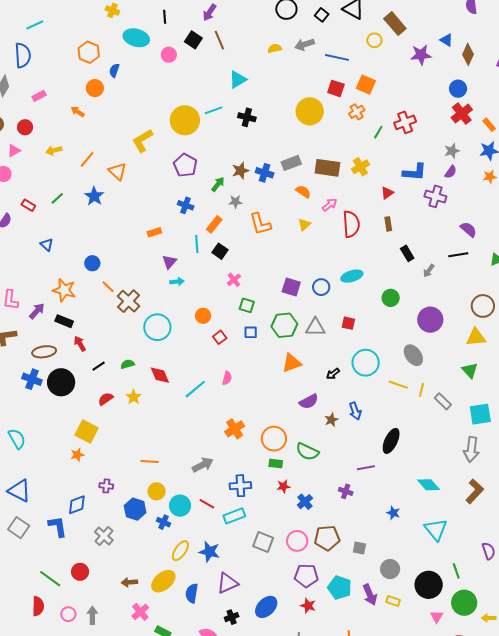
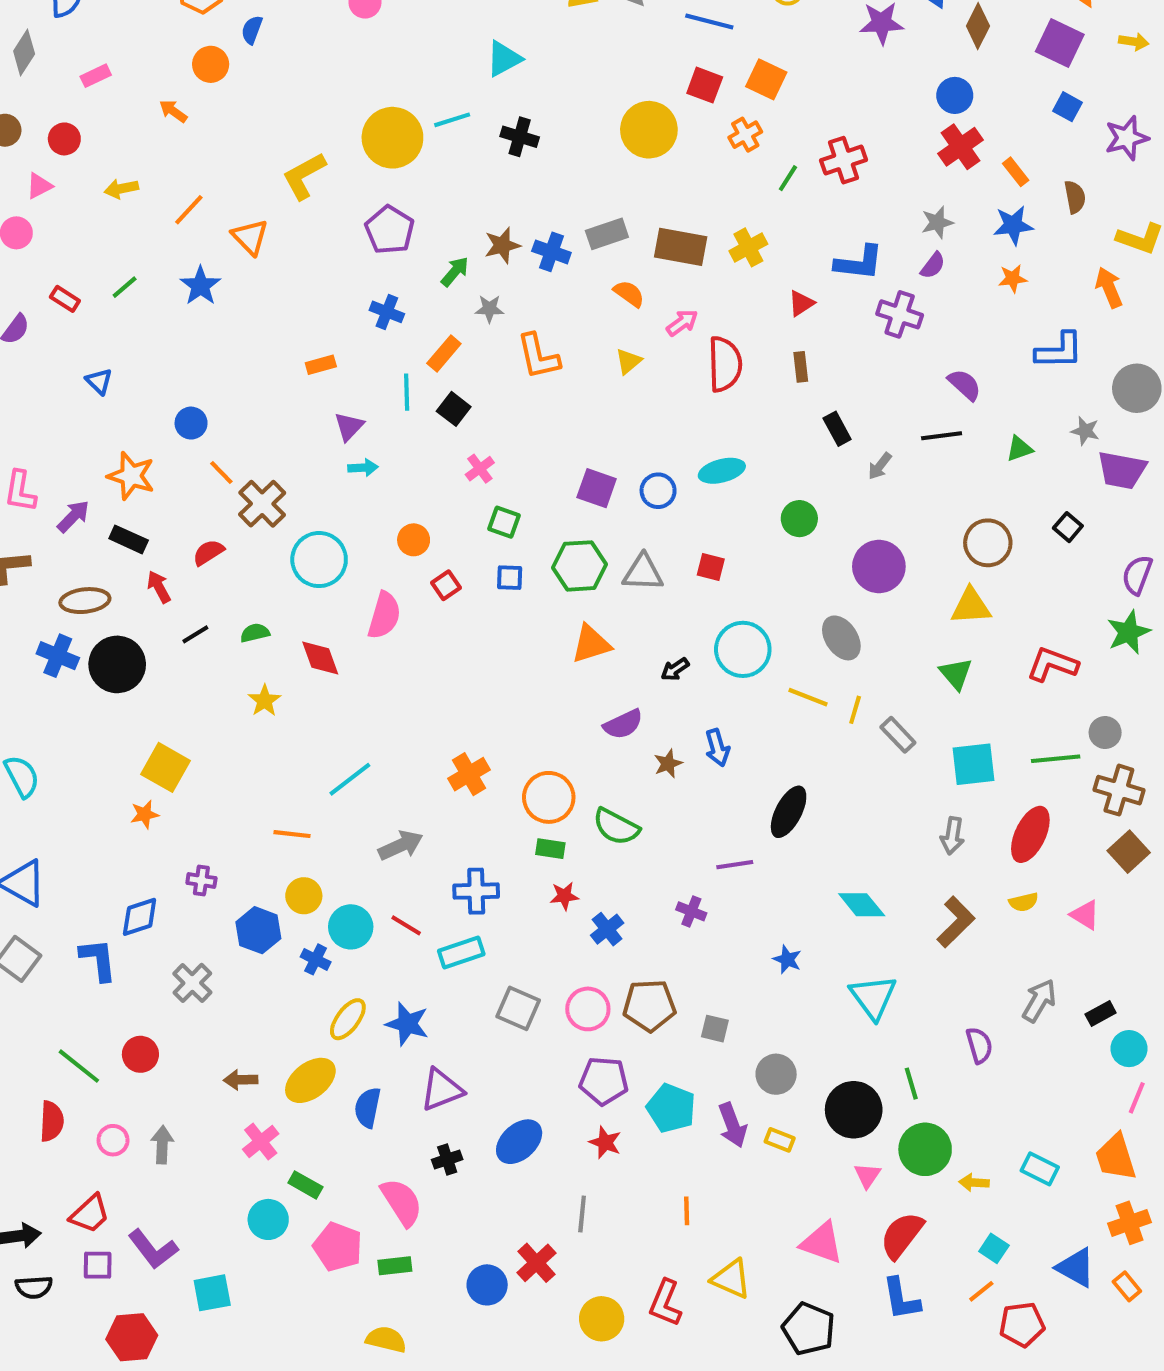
pink semicircle: (227, 378) -> (384, 615), moved, size x1.6
cyan line: (195, 389) -> (350, 779), moved
red semicircle: (106, 399) -> (208, 552), moved
gray arrow: (471, 449) -> (952, 836), size x0.7

